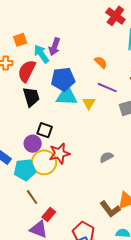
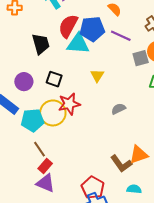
red semicircle: (27, 71) -> (68, 26), moved
blue pentagon: (63, 79) -> (92, 29), moved
yellow triangle: (89, 103) -> (97, 76), moved
purple circle: (33, 144) -> (24, 82), moved
red rectangle: (49, 215) -> (45, 166), moved

